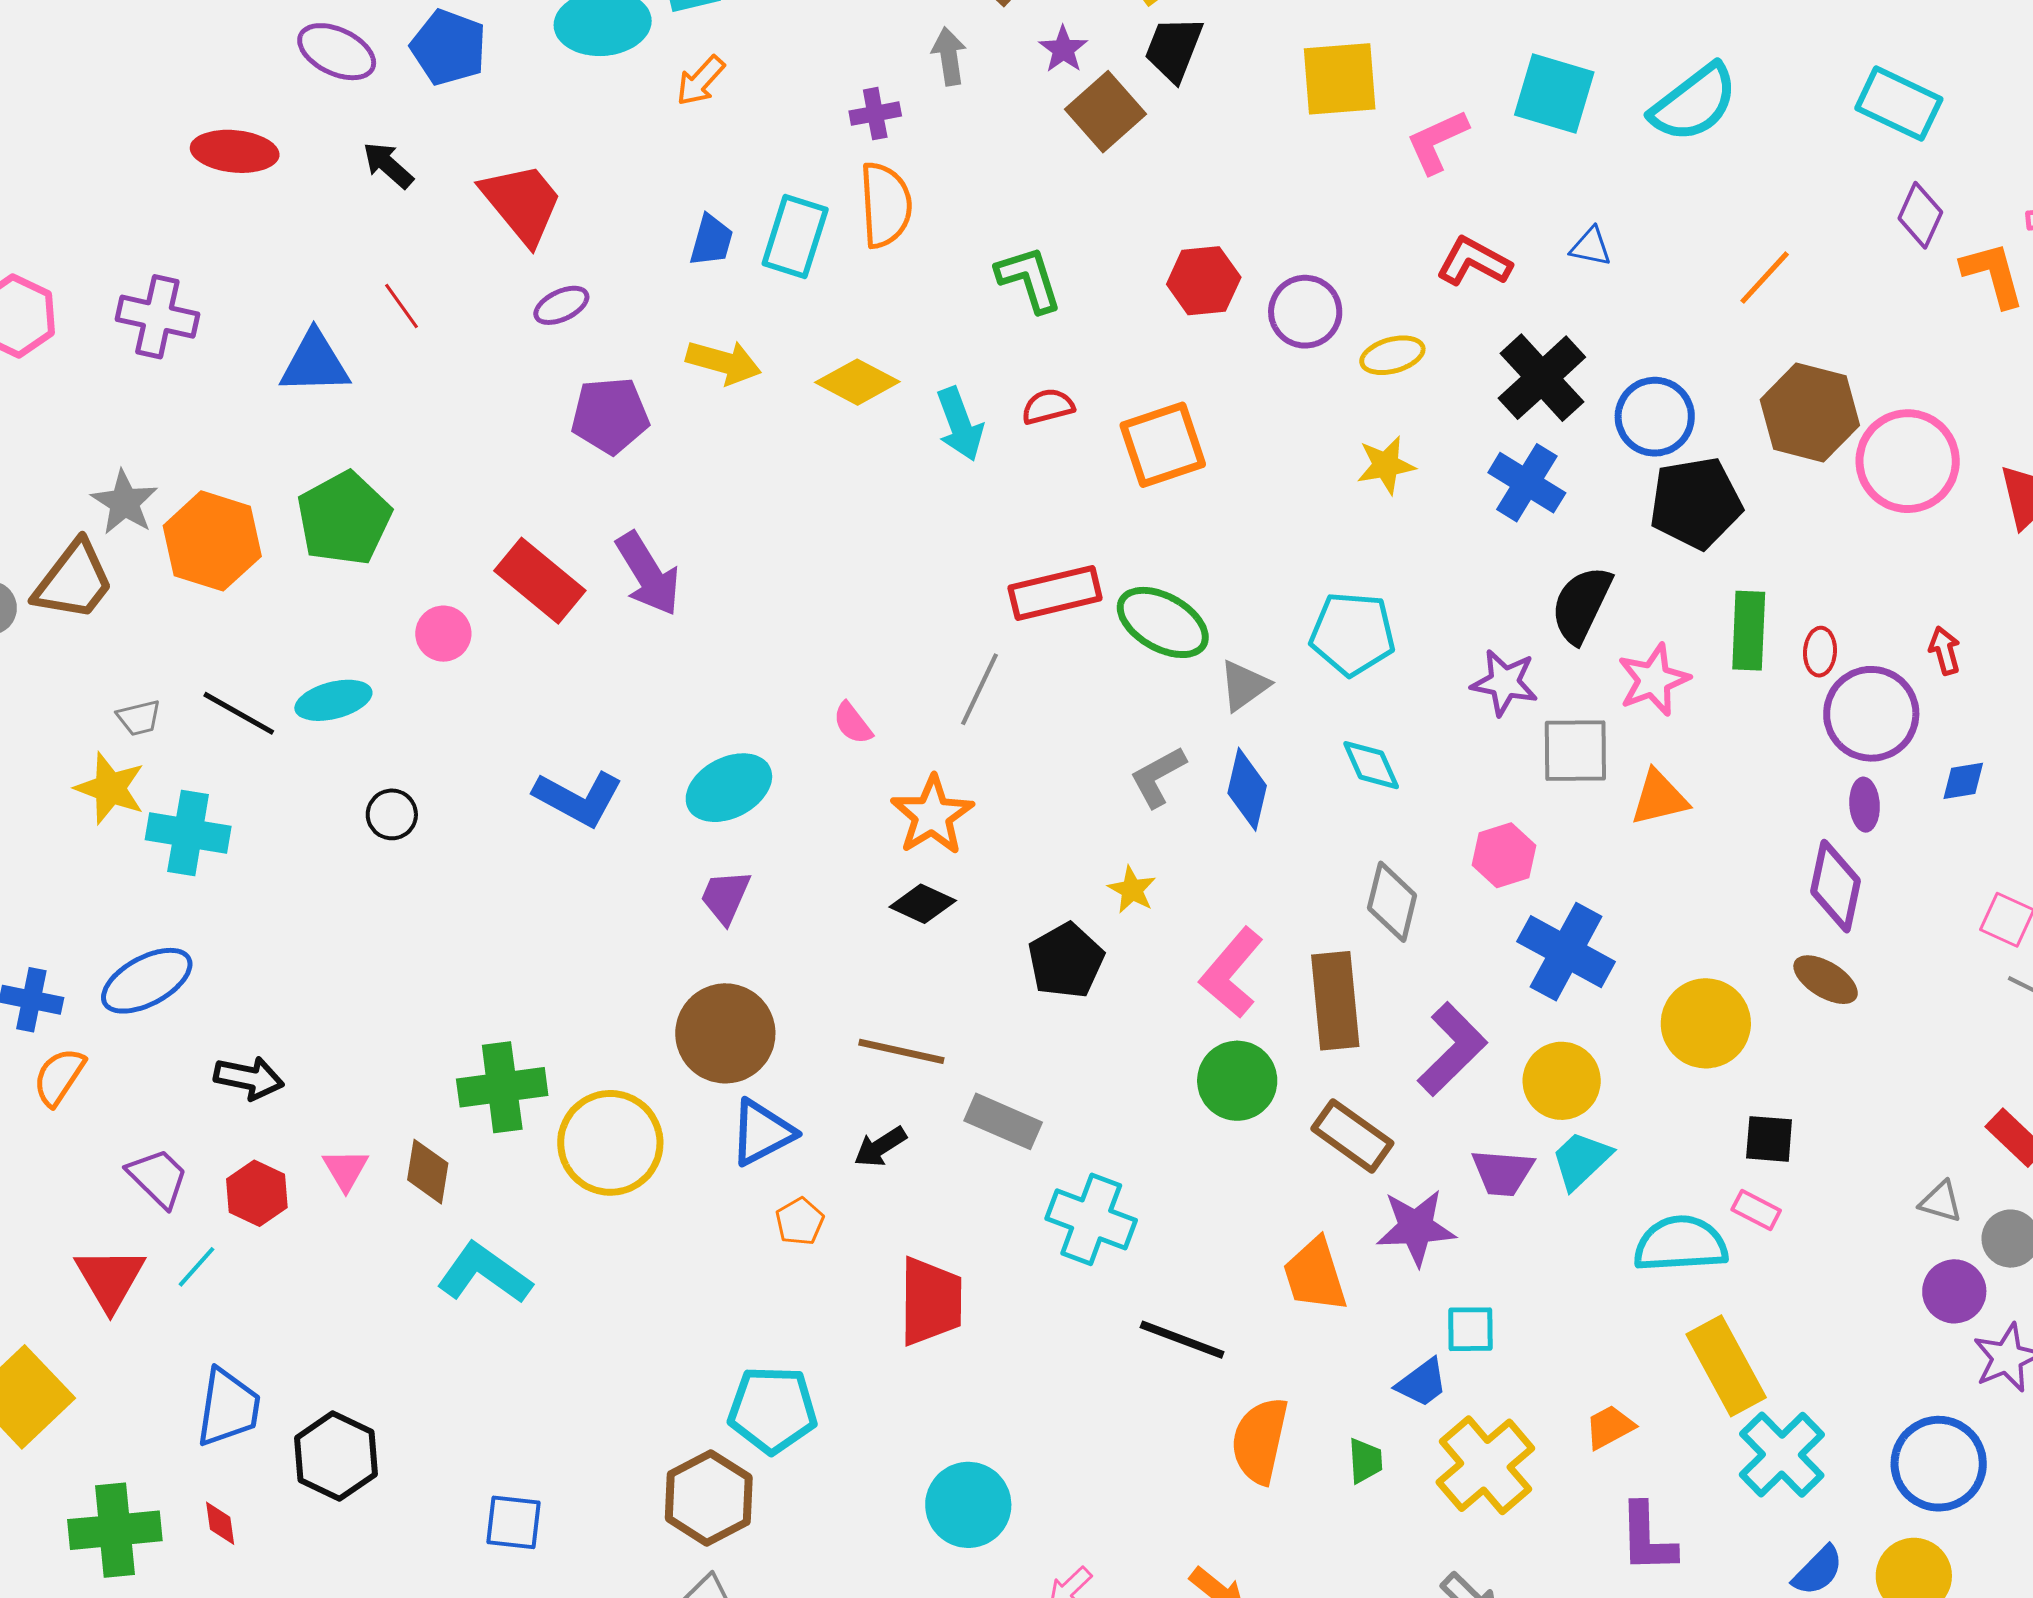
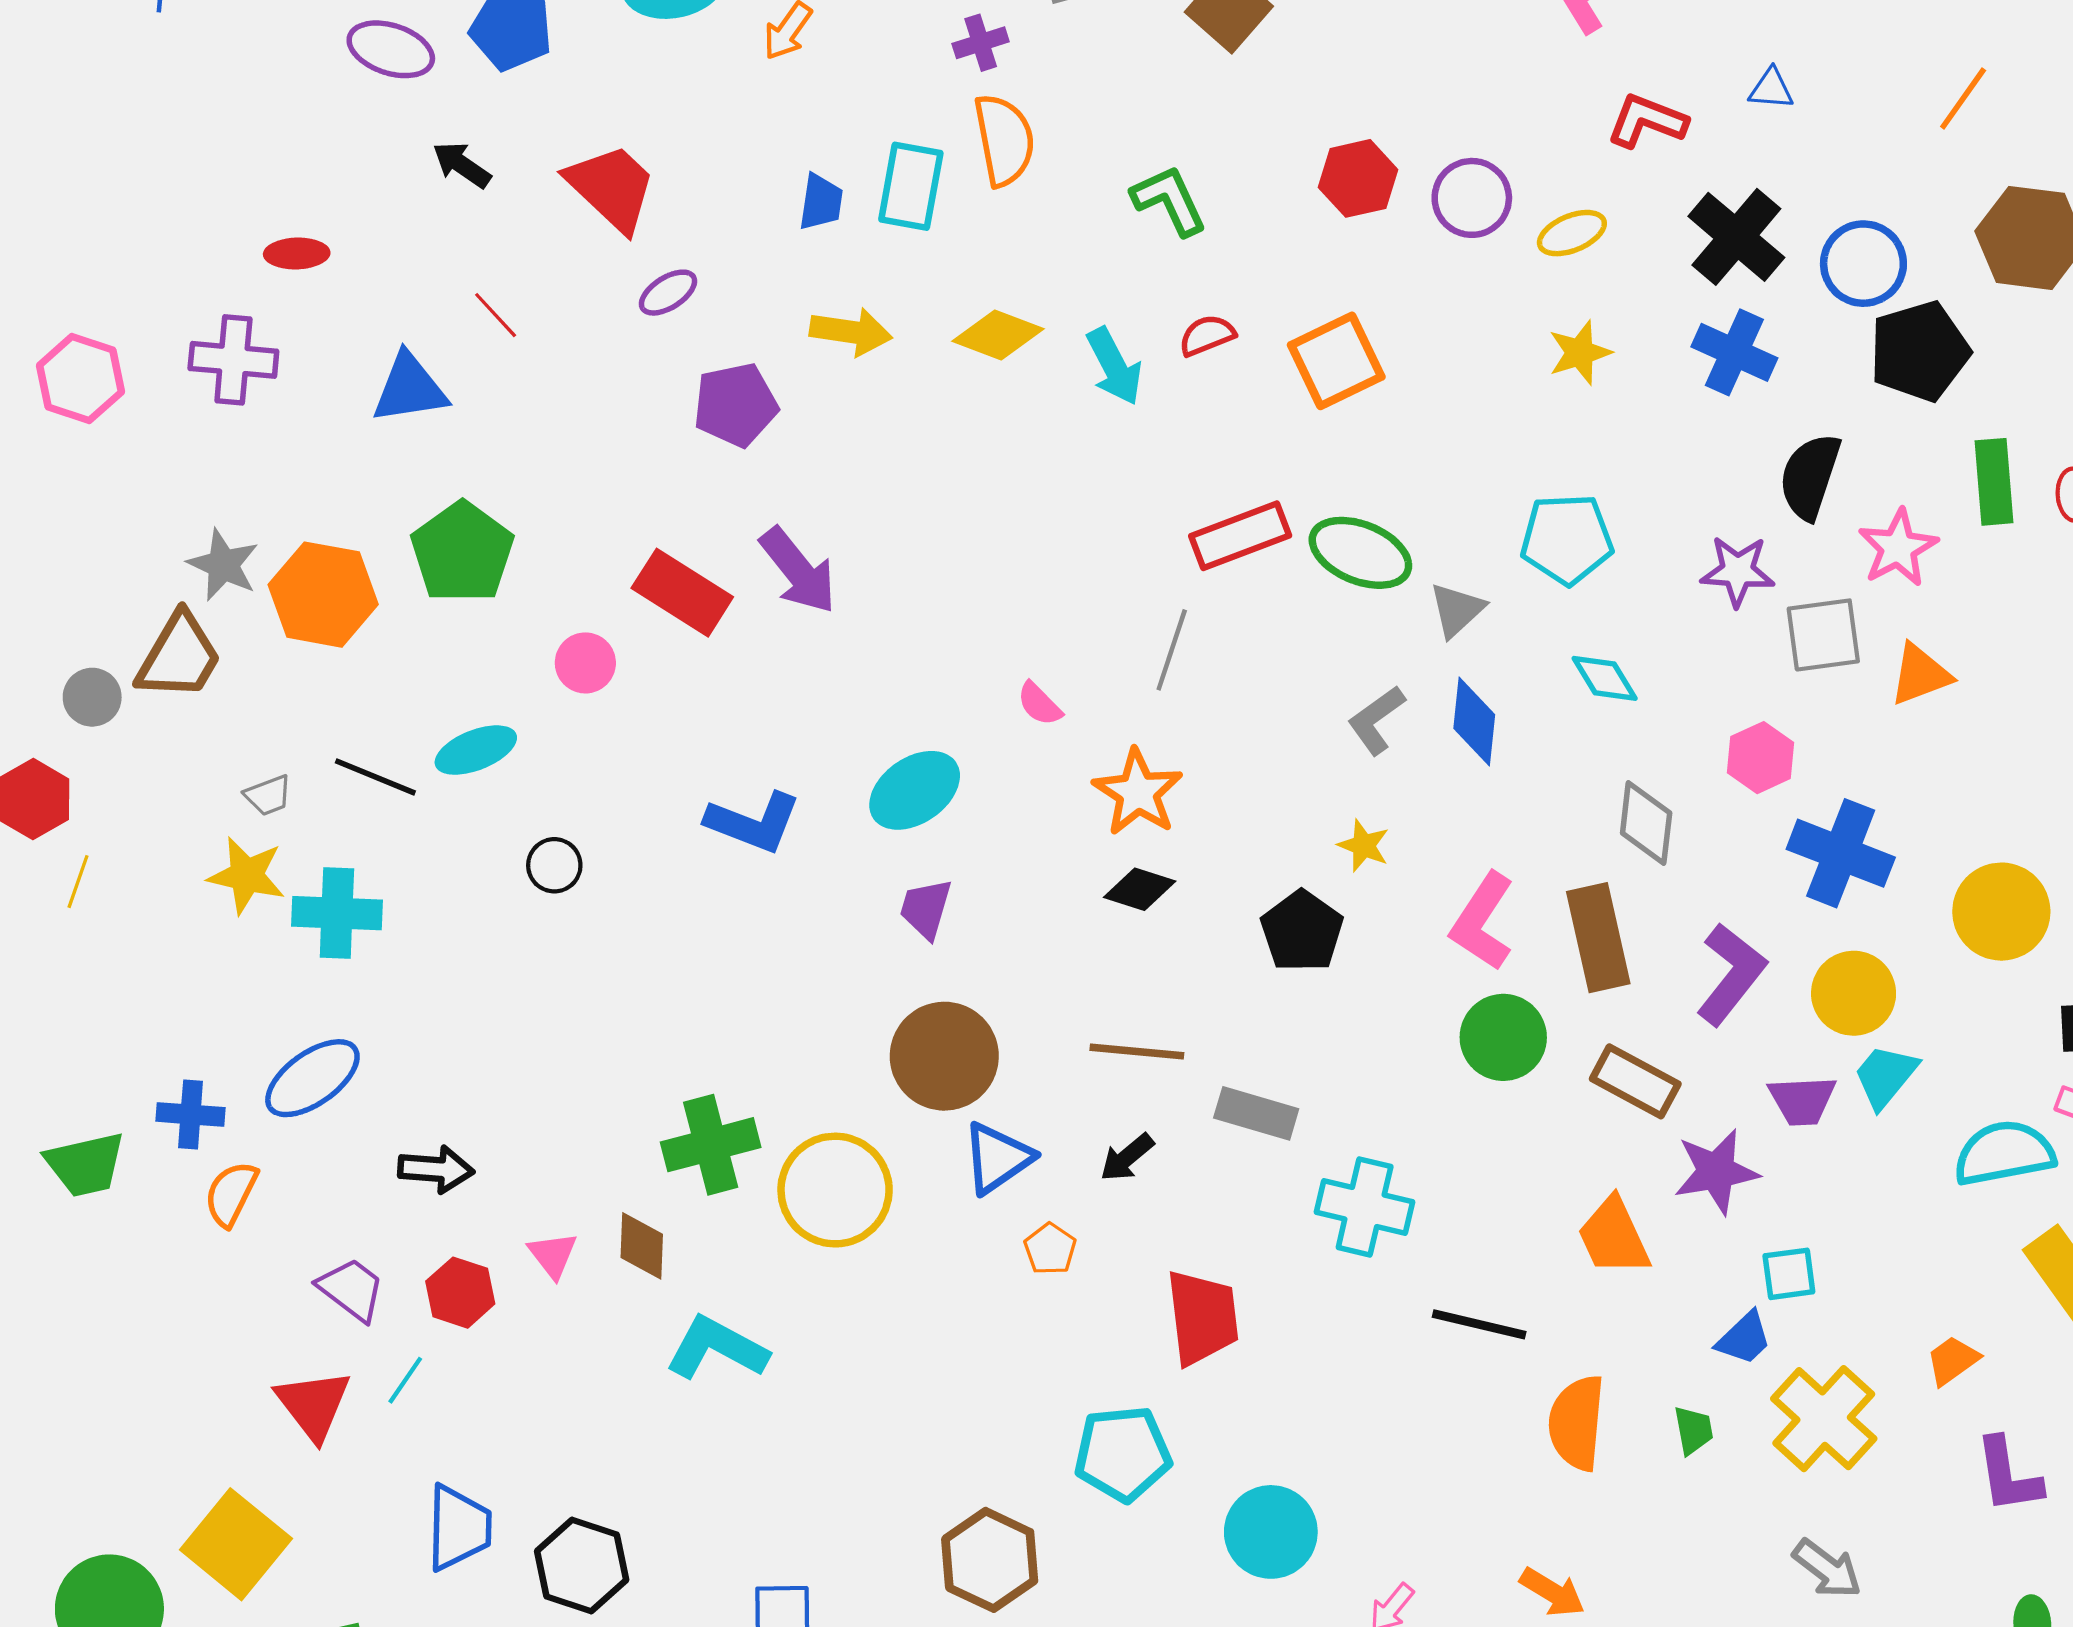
red ellipse: (235, 151) -> (297, 253), moved, size x0.7
cyan pentagon: (772, 1410) -> (1123, 1454), moved

